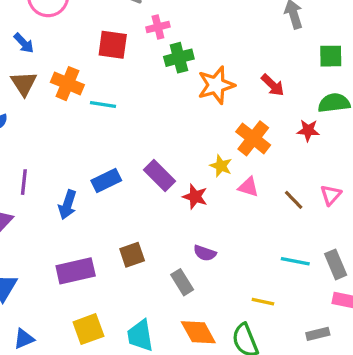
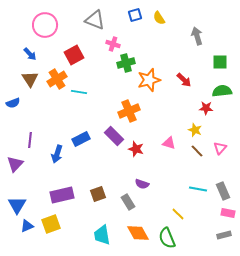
pink cross: (158, 27) -> (113, 44), turned 32
red square: (113, 45) -> (74, 55), moved, turned -36
orange cross: (67, 84) -> (57, 79), turned 36
orange cross: (253, 138) -> (129, 111), moved, turned 30
yellow star: (221, 166) -> (195, 130), moved
brown square: (132, 255) -> (98, 194), moved
yellow line: (263, 302) -> (178, 214), turned 32
yellow square: (88, 329) -> (51, 224), moved
gray rectangle: (318, 334) -> (224, 235), moved
blue triangle: (24, 339) -> (27, 226), moved

